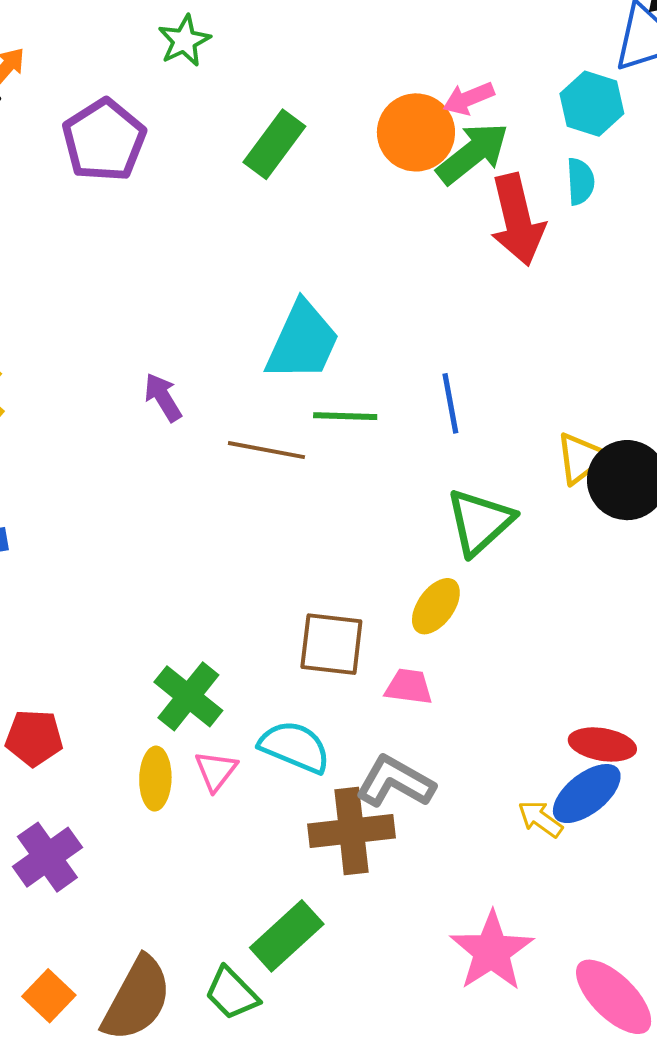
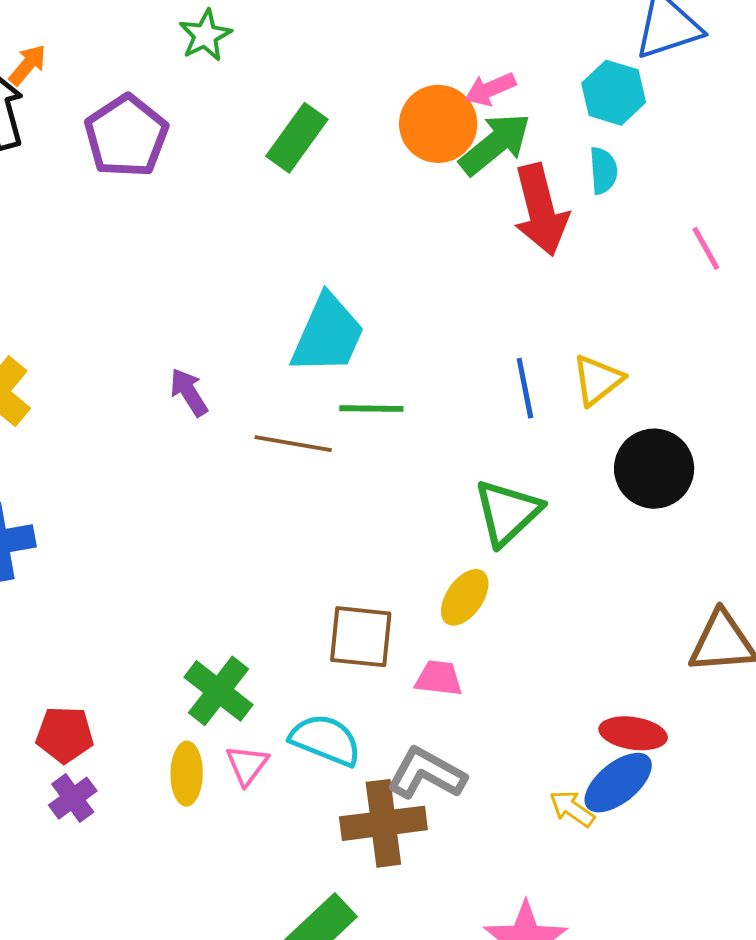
blue line: (450, 403) -> (525, 388), moved
yellow triangle: (581, 458) -> (598, 380), moved
purple cross: (47, 857) -> (73, 798), moved, size x0.7

